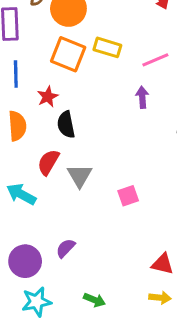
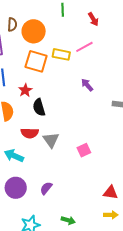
pink line: (155, 60) -> (84, 47), moved
purple arrow: (142, 97) -> (87, 85), turned -32
red semicircle: (48, 162) -> (30, 133), turned -114
purple circle: (25, 261) -> (16, 188), moved

